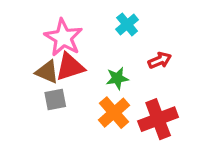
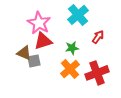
cyan cross: (127, 24) -> (78, 15), size x1.5
red arrow: (160, 60) -> (98, 37), turned -32
brown triangle: (47, 72) -> (24, 53), moved

